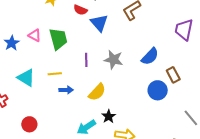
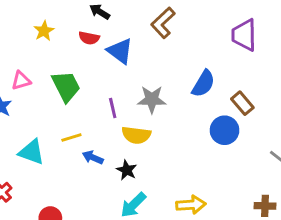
pink triangle: (35, 35) -> (21, 81), moved, turned -32
blue arrow: (66, 90) -> (93, 157), turned -144
yellow semicircle: (97, 92) -> (136, 135), moved, turned 66
black star: (109, 116) -> (127, 170), moved

